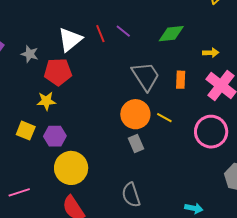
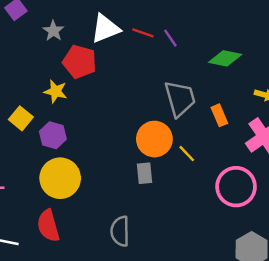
red line: (100, 34) -> (143, 33), turned -66
orange rectangle: (181, 80) -> (219, 115), turned -42

